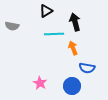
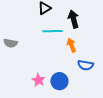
gray semicircle: (12, 26) -> (10, 43), moved
blue circle: (72, 86) -> (59, 81), moved

